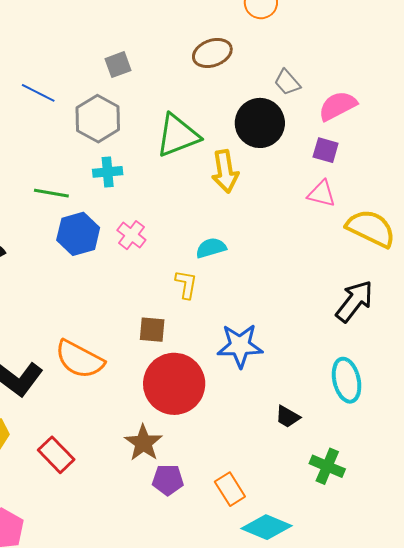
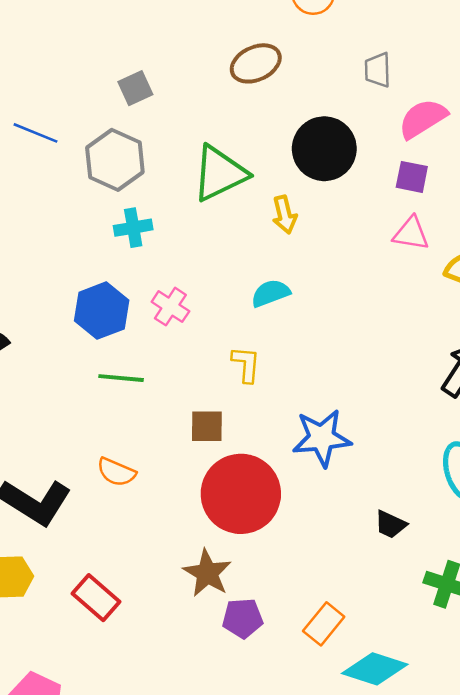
gray trapezoid: (287, 82) -> (378, 70), moved, turned 44
yellow arrow: (225, 171) -> (284, 215), size x0.7
green line: (51, 193) -> (121, 378), moved
cyan semicircle: (211, 248) -> (270, 293), moved
orange semicircle: (80, 359) -> (116, 472), size x0.6
orange rectangle: (230, 489) -> (324, 624), turned 76

